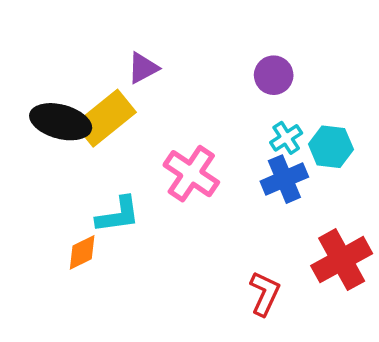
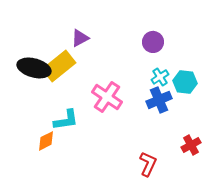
red cross: (342, 260) -> (191, 145), size x0.6

